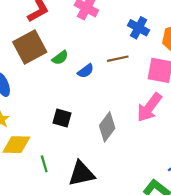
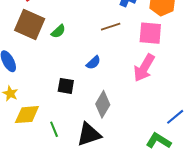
brown square: (30, 47) -> (30, 25), turned -32
blue semicircle: (86, 71) -> (93, 63), moved
gray diamond: (107, 127) -> (103, 104), moved

